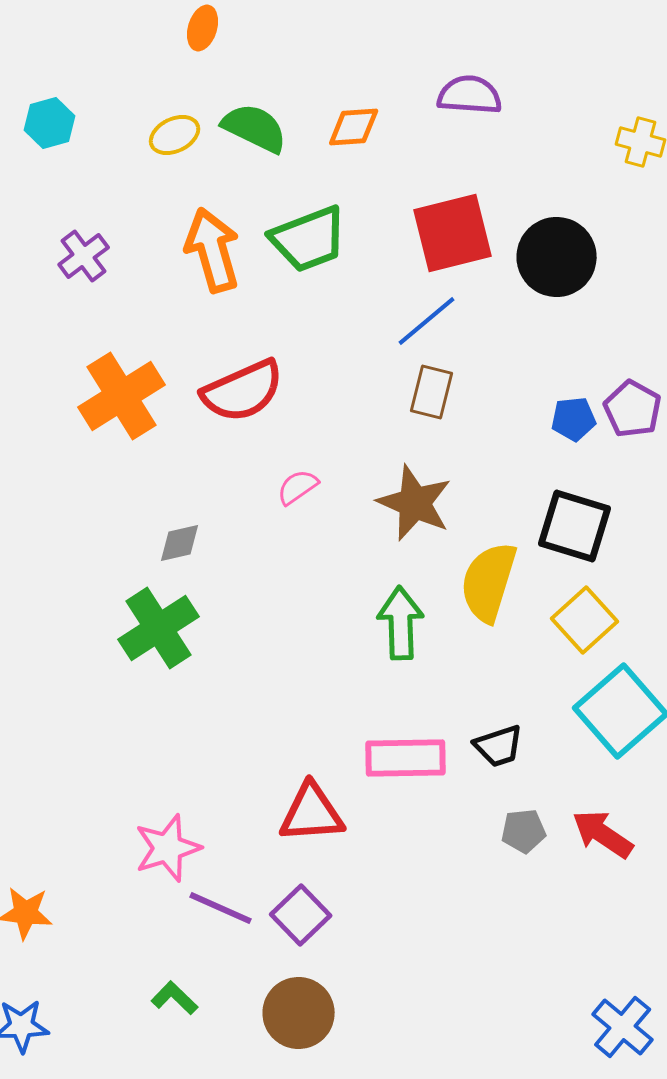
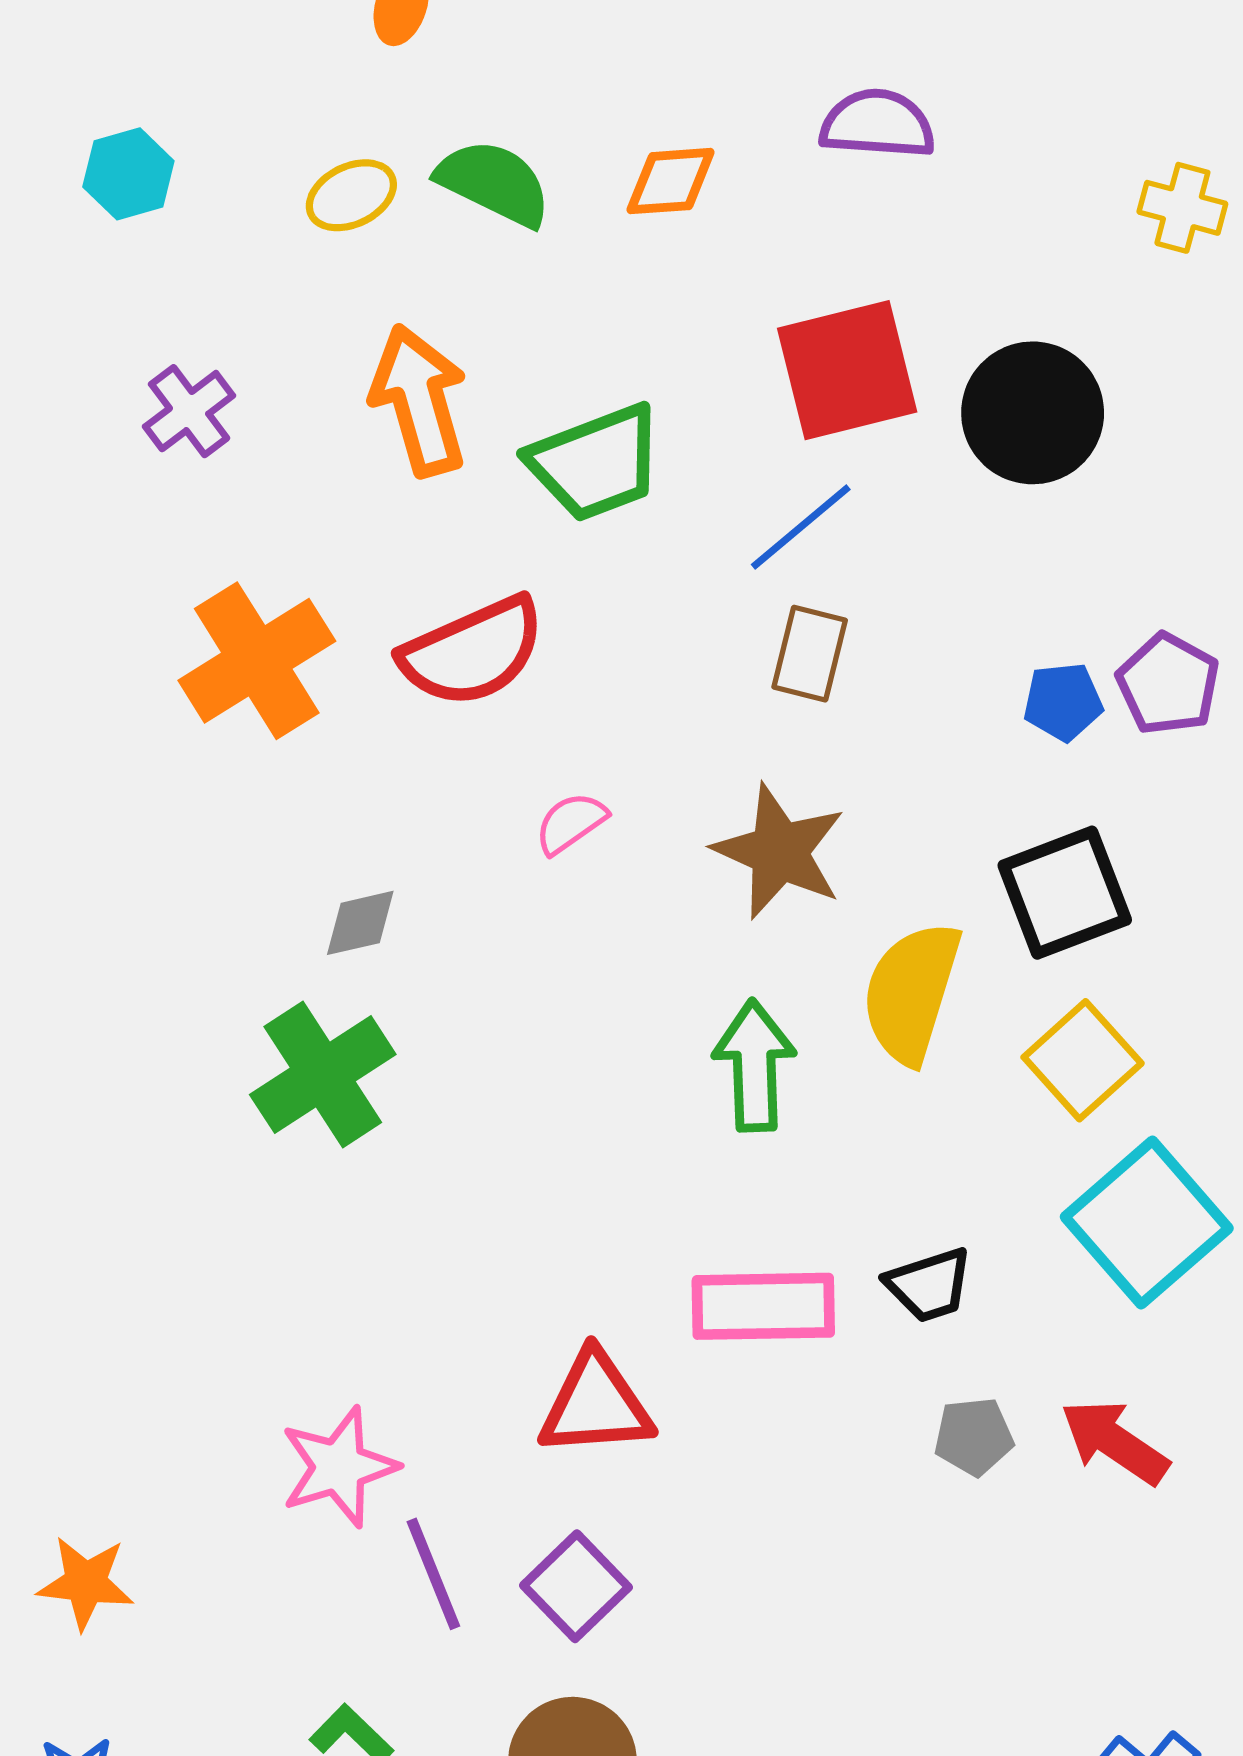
green trapezoid: (309, 239) -> (596, 463), moved
black square: (575, 526) -> (1065, 893), turned -38
purple line: (221, 908) -> (433, 1574), turned 44

